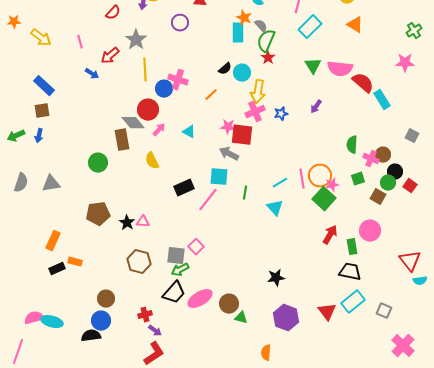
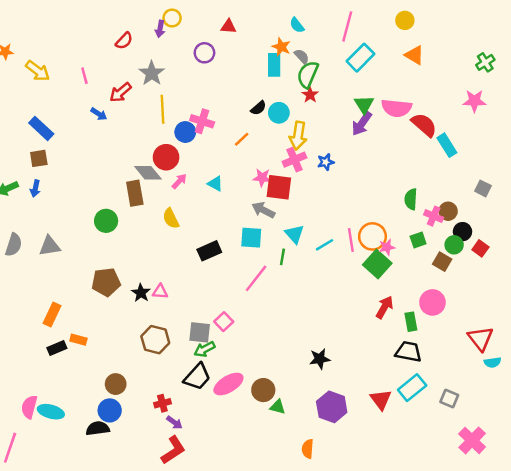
purple arrow: (316, 107) -> (362, 124), moved, size x1.5
pink line: (208, 200) -> (256, 278), moved
cyan triangle: (275, 208) -> (294, 234), moved
pink semicircle: (34, 318) -> (29, 407), turned -60

